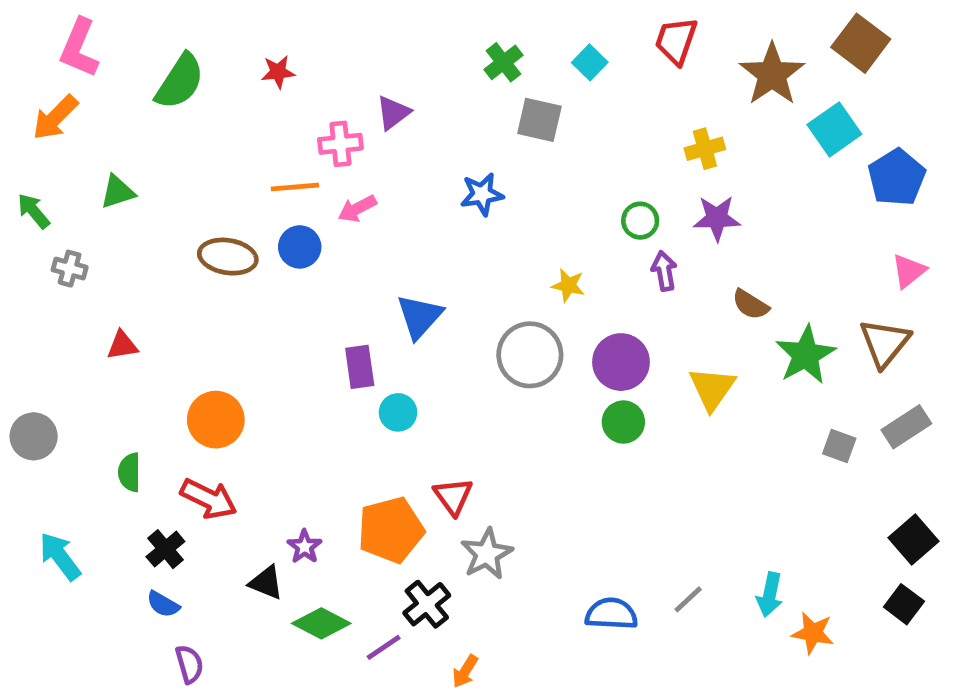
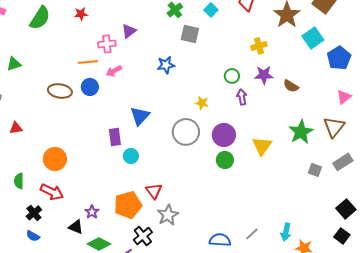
brown semicircle: (750, 304) -> (291, 86), moved

